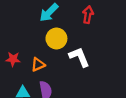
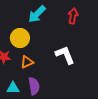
yellow circle: (56, 39) -> (20, 38), moved

